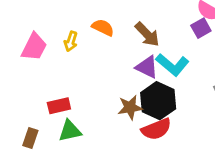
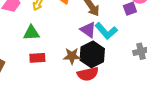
red rectangle: (59, 106) -> (37, 58), moved
green triangle: (70, 131) -> (31, 33), moved

